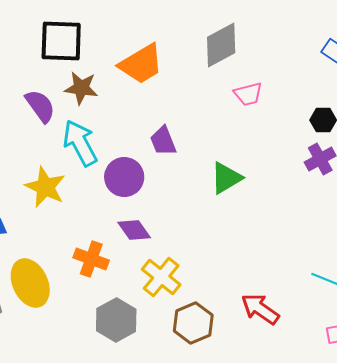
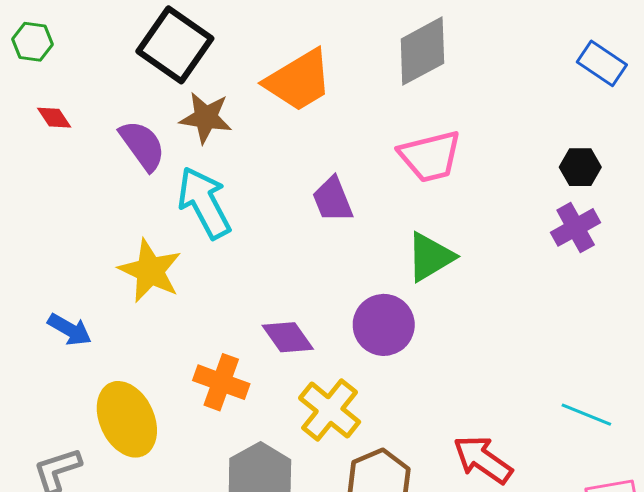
black square: (61, 41) -> (175, 45), turned 33
pink trapezoid: (248, 94) -> (430, 156), moved, size x1.4
purple circle: (124, 177) -> (384, 325), moved

